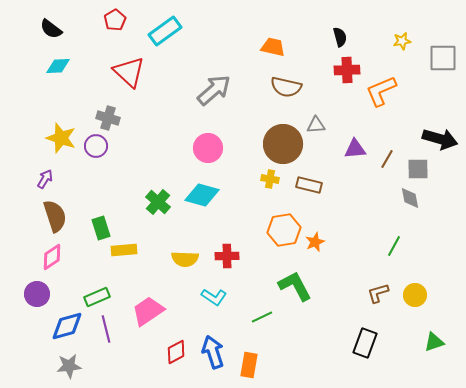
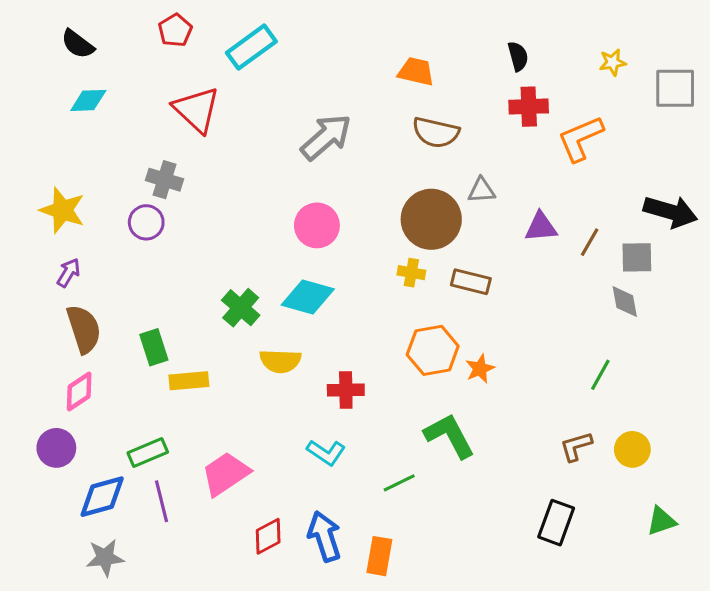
yellow star: (61, 138) -> (62, 210), moved
yellow semicircle: (185, 259) -> (280, 361), moved

